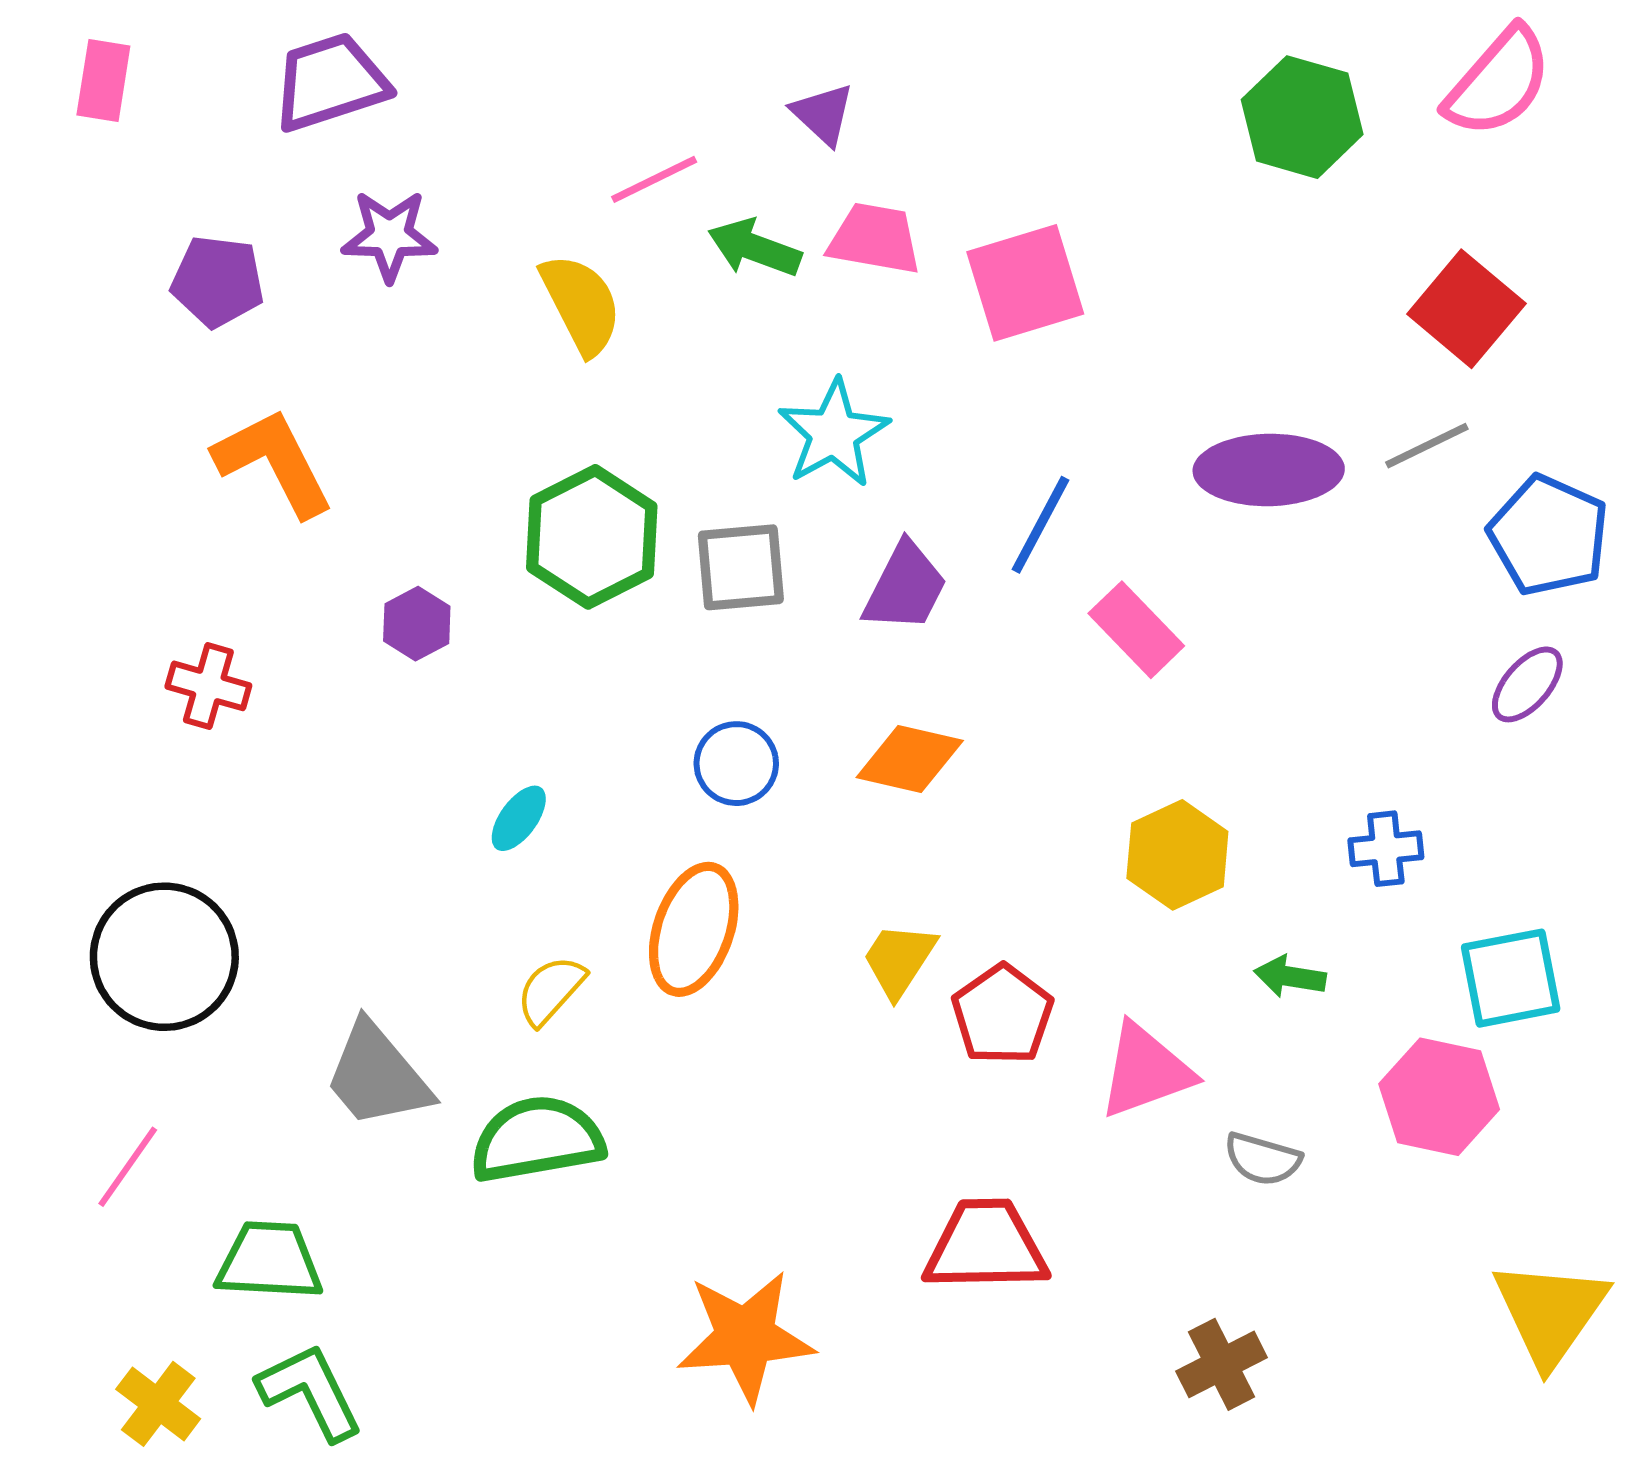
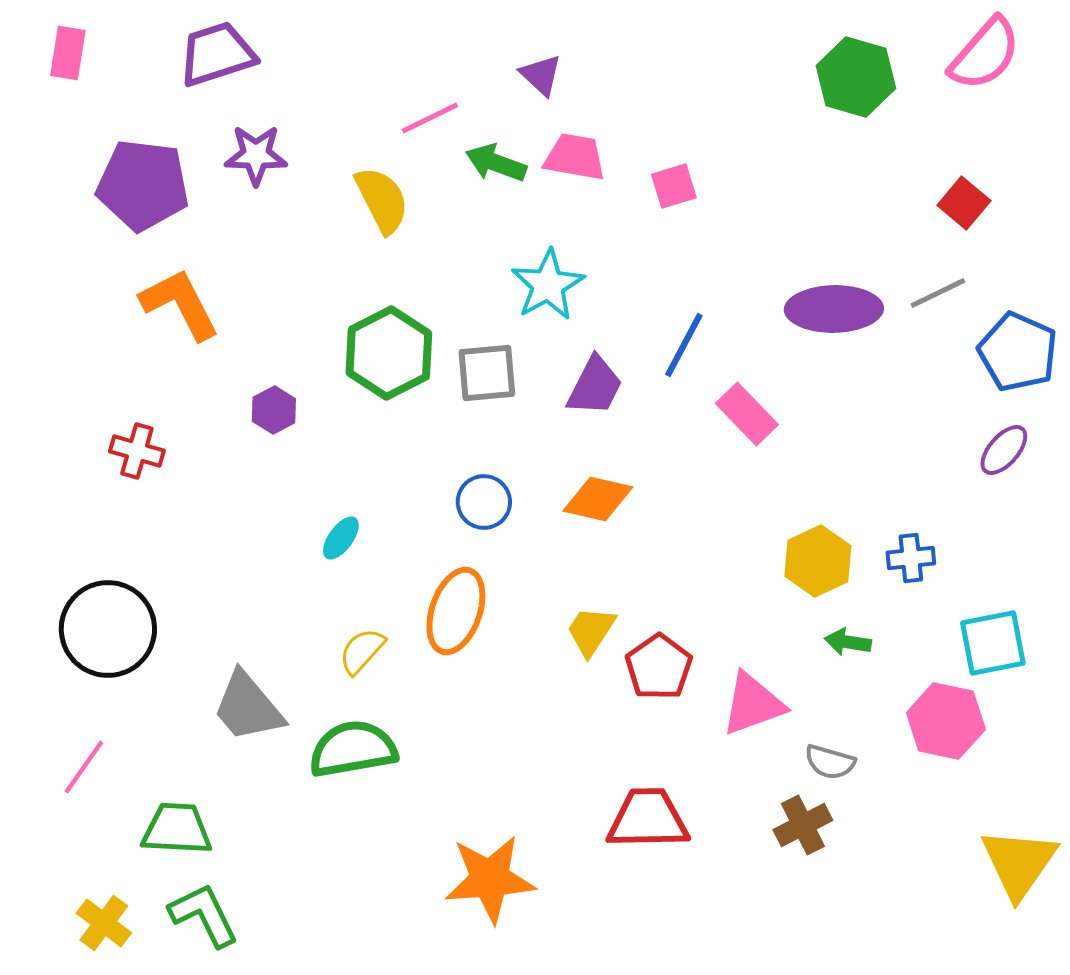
purple pentagon: (218, 281) -> (143, 185), size x1.5
pink square: (1025, 283) -> (674, 186), size x0.6
red square: (1466, 309) -> (964, 203), size x0.7
yellow hexagon: (1177, 855) -> (818, 561), moved
brown cross: (1222, 1364) -> (803, 825), moved

